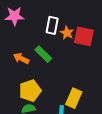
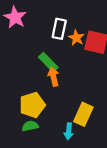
pink star: (14, 16) -> (15, 17), turned 30
orange arrow: (21, 58) -> (53, 77), moved, turned 49

